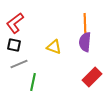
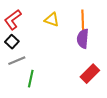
black square: (14, 45) -> (12, 42), turned 32
yellow triangle: (54, 47) -> (52, 20), moved

